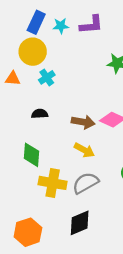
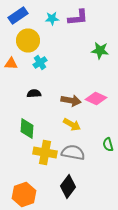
blue rectangle: (36, 22) -> (18, 16), moved, turned 30
gray semicircle: (85, 183) -> (73, 152), turned 40
black diamond: (80, 223) -> (68, 186), turned -30

